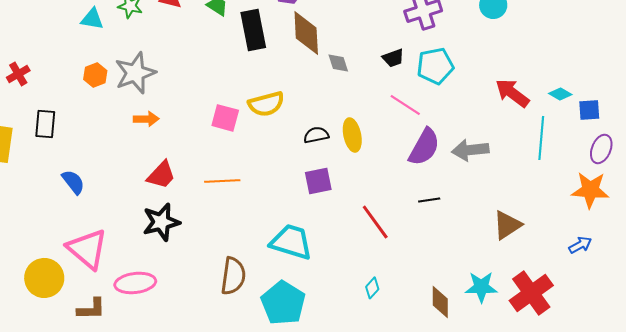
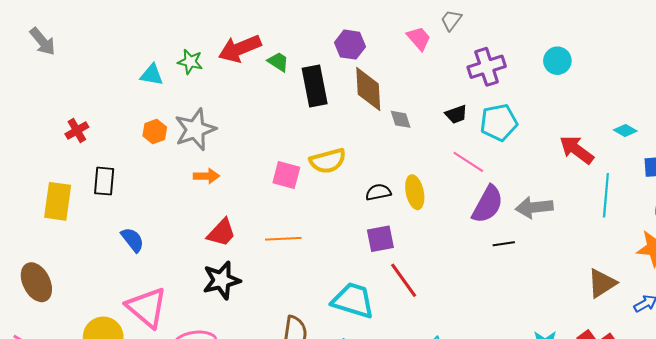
cyan diamond: (560, 94) -> (625, 130), moved
black line: (429, 200) -> (504, 244), moved
red line: (375, 222) -> (404, 280), moved
brown triangle: (507, 225) -> (602, 283), moved

